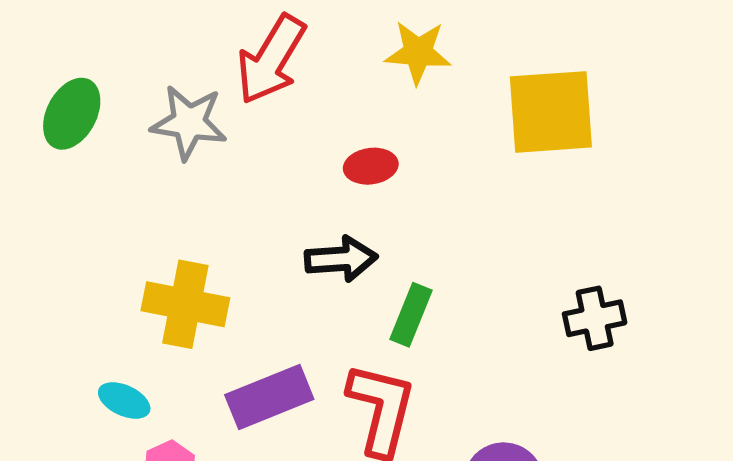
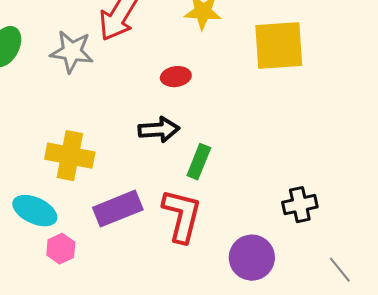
black cross: (595, 318) -> (300, 205), moved
cyan ellipse: (124, 400) -> (35, 211), size x1.5

